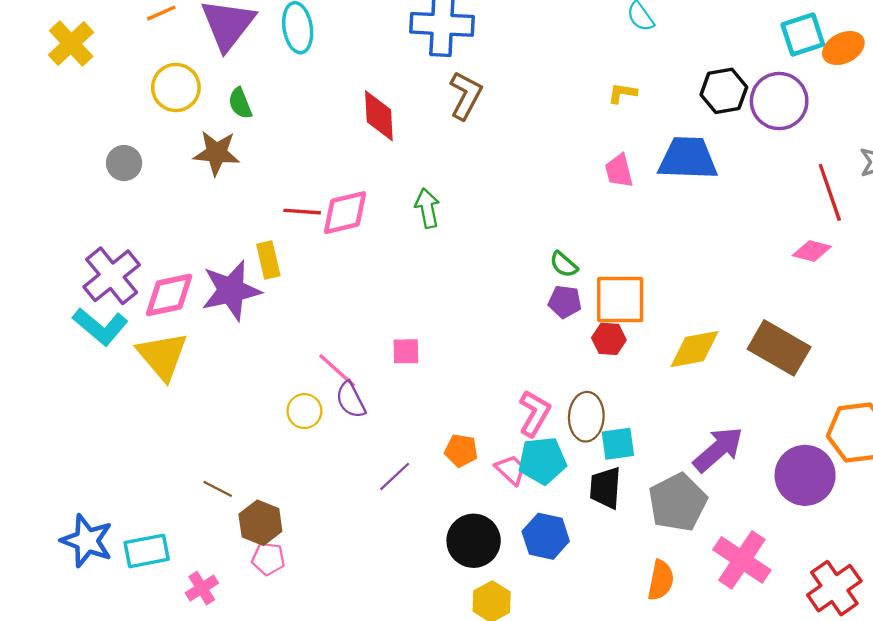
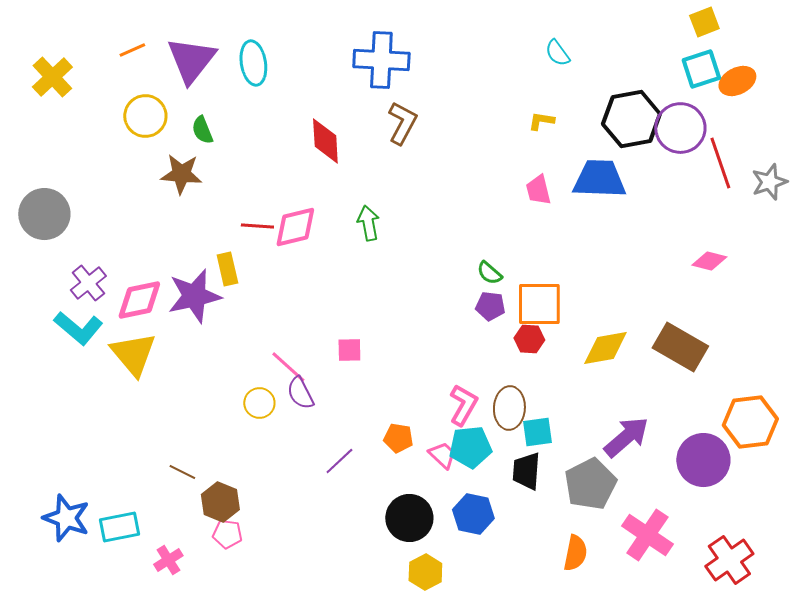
black hexagon: (724, 91) -> (631, 119), size x1.4
gray circle: (124, 163) -> (44, 214), moved, size x1.6
red line: (830, 192) -> (720, 163), moved
purple cross: (112, 276) -> (88, 283), size x0.7

